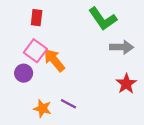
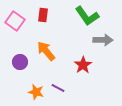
red rectangle: (37, 18) -> (43, 15), moved
pink square: (35, 51) -> (15, 21), moved
red star: (126, 84) -> (83, 65), moved

